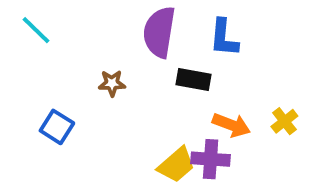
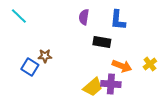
purple semicircle: (159, 32) -> (84, 17), size x0.6
brown star: (112, 83) -> (45, 56), moved

